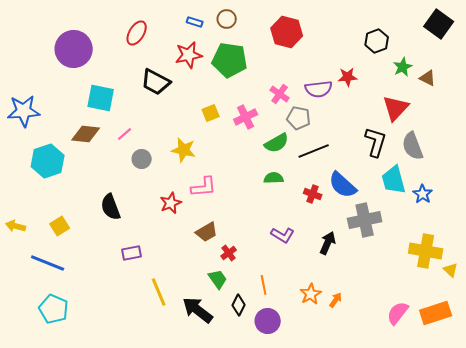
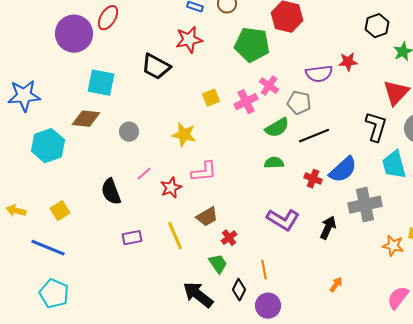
red ellipse: (137, 33) -> (108, 18), moved
green pentagon: (230, 60) -> (252, 45), moved
pink cross: (280, 94) -> (269, 86), moved
pink line: (125, 134) -> (144, 174), moved
gray circle: (142, 159) -> (129, 132), moved
blue semicircle: (343, 185) -> (343, 170), turned -84
purple L-shape: (283, 235) -> (283, 220), size x1.4
yellow line: (159, 292) -> (175, 236), moved
orange star: (311, 294) -> (393, 246), moved, turned -30

